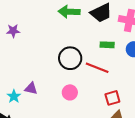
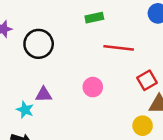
green rectangle: (107, 45) -> (94, 18), moved
black circle: (70, 58) -> (39, 44), moved

